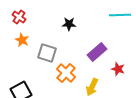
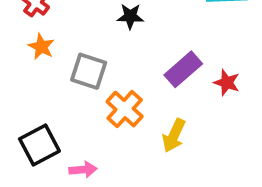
red star: (118, 69) -> (227, 83), moved

